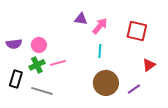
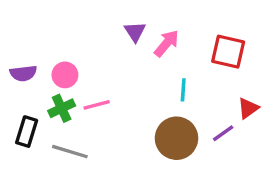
purple triangle: (81, 19) -> (135, 32), turned 48
cyan line: (100, 51) -> (183, 90), moved
purple line: (134, 89) -> (223, 133), moved

